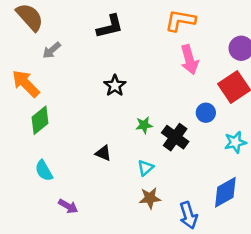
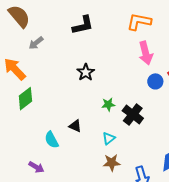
blue circle: (206, 113) -> (155, 81), moved
cyan semicircle: (44, 171) -> (52, 140), moved
purple arrow: (68, 206) -> (36, 167), moved

